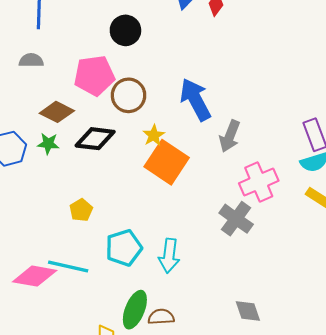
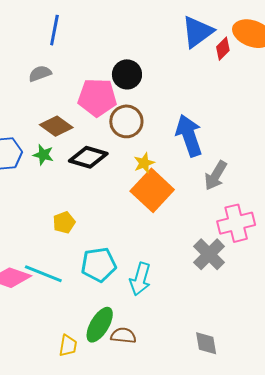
black circle: (125, 30) -> (127, 74), moved
gray semicircle: (31, 60) -> (40, 74), turned -30

